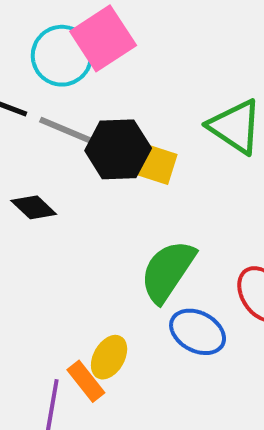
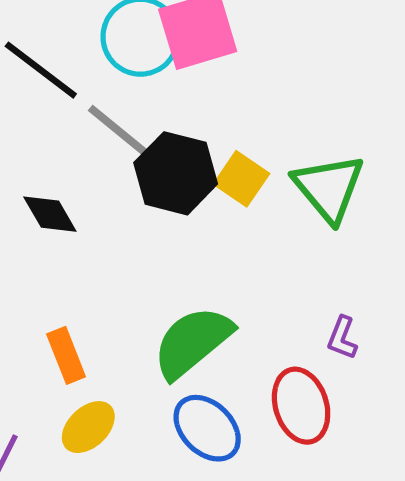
yellow square: (157, 165) -> (241, 179), moved
orange rectangle: (86, 381) -> (66, 355), moved

